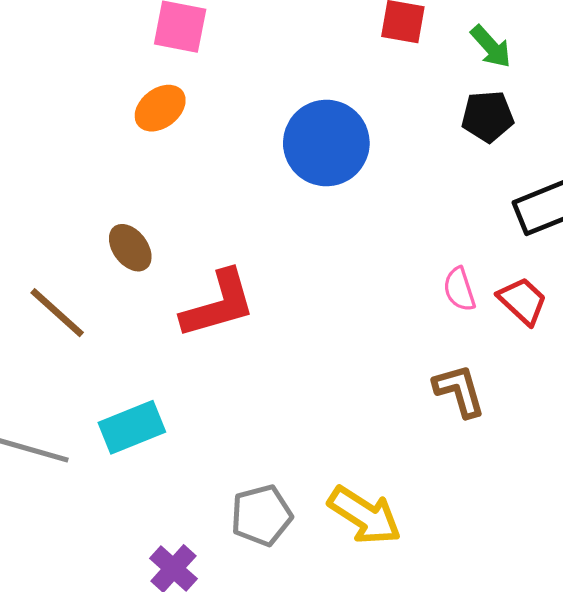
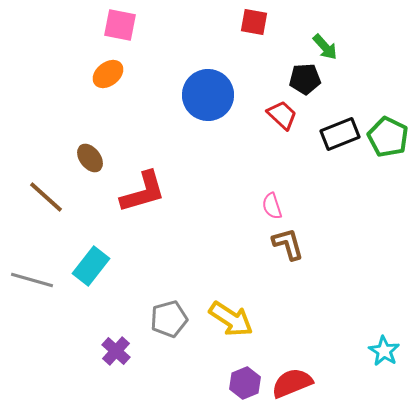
green arrow: (491, 47) -> (325, 47), moved
pink semicircle: (459, 289) -> (272, 206), moved
red trapezoid: (522, 301) -> (282, 115), moved
cyan rectangle: (132, 427) -> (91, 266), turned -30

